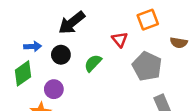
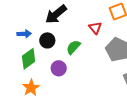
green diamond: (23, 73) -> (29, 59), moved
purple circle: (54, 89) -> (59, 68), moved

